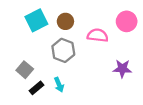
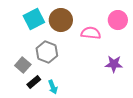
brown circle: (65, 21) -> (61, 20), size x1.5
gray hexagon: (63, 50) -> (47, 52), moved
cyan arrow: (59, 85) -> (53, 87), moved

